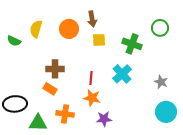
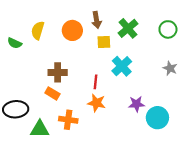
green cross: (132, 44) -> (128, 28), moved, turned 30
cyan cross: (122, 74) -> (122, 66), moved
gray star: (161, 82) -> (170, 68), moved
cyan circle: (166, 112) -> (157, 118), moved
purple star: (104, 119) -> (136, 104), moved

